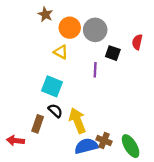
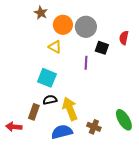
black semicircle: (55, 111) -> (50, 100), turned -56
blue semicircle: (86, 146) -> (62, 132), moved
green ellipse: (131, 146) -> (124, 120), moved

